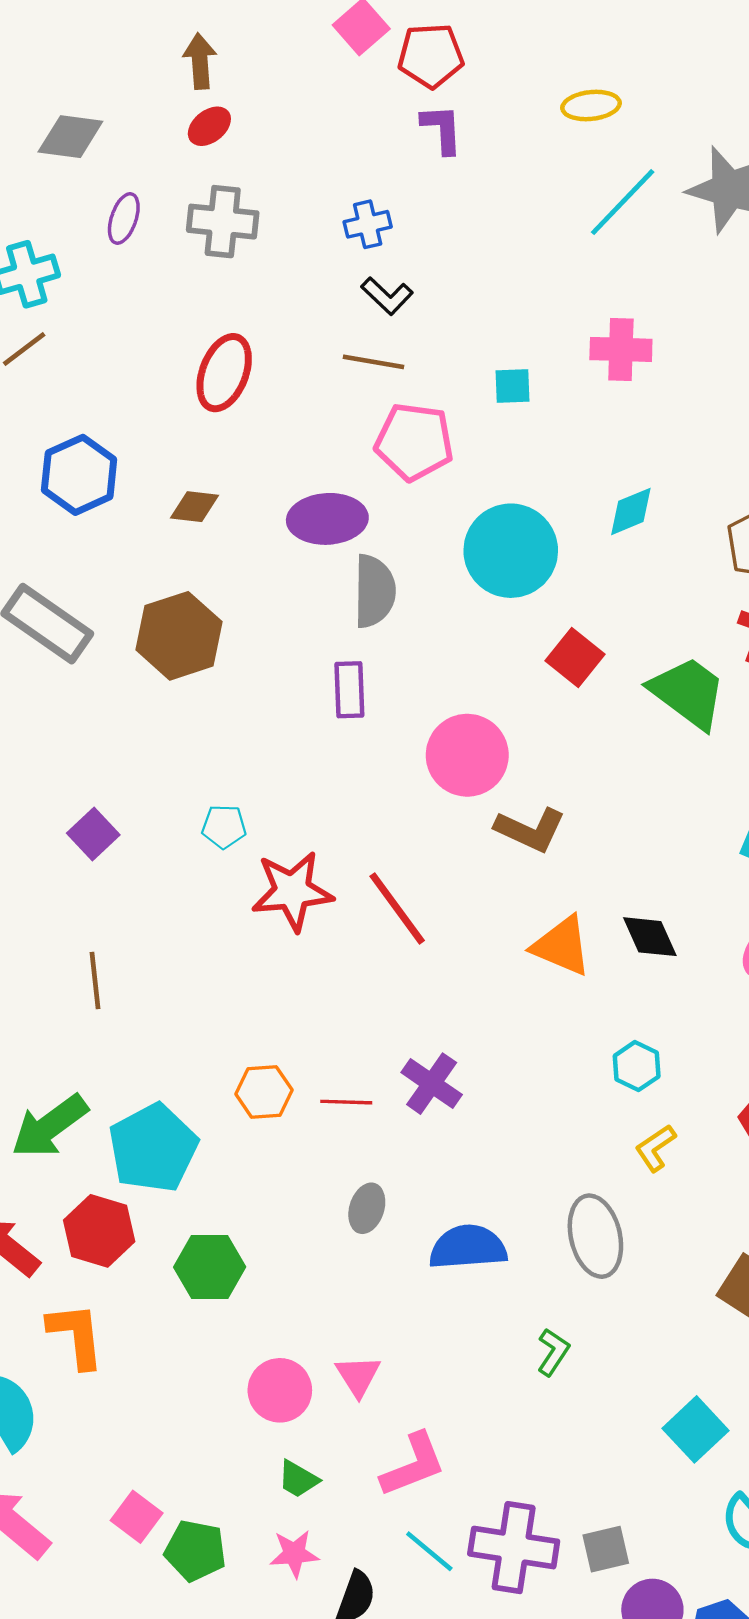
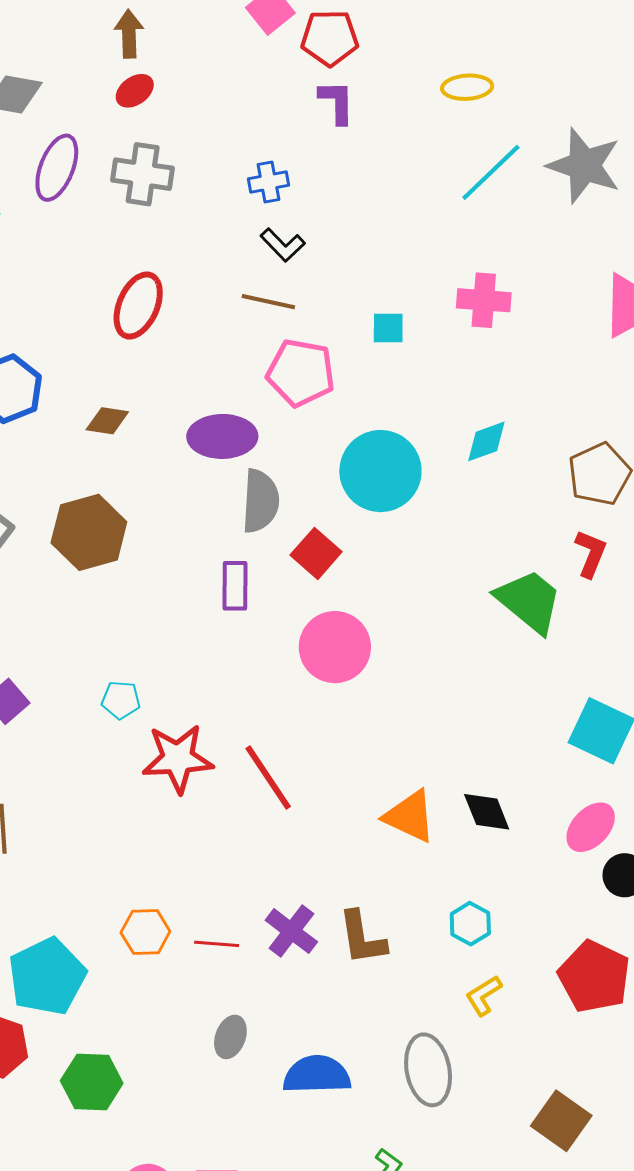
purple ellipse: (124, 218) -> (57, 168), size x1.5
red square: (575, 658) -> (316, 553), moved
brown L-shape: (530, 830) -> (362, 938), moved, turned 54

